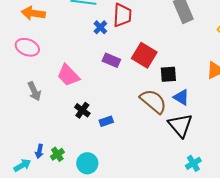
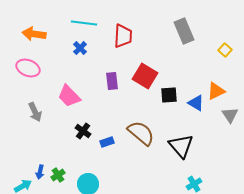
blue cross: (100, 27) -> (80, 48), moved
purple rectangle: (111, 60) -> (112, 81), turned 60
blue triangle: (181, 97) -> (196, 103), moved
brown semicircle: (153, 101) -> (141, 133), moved

